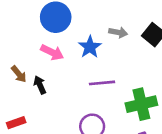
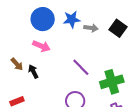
blue star: (90, 47) -> (72, 19), moved, turned 30
purple line: (102, 83) -> (81, 67), turned 54

